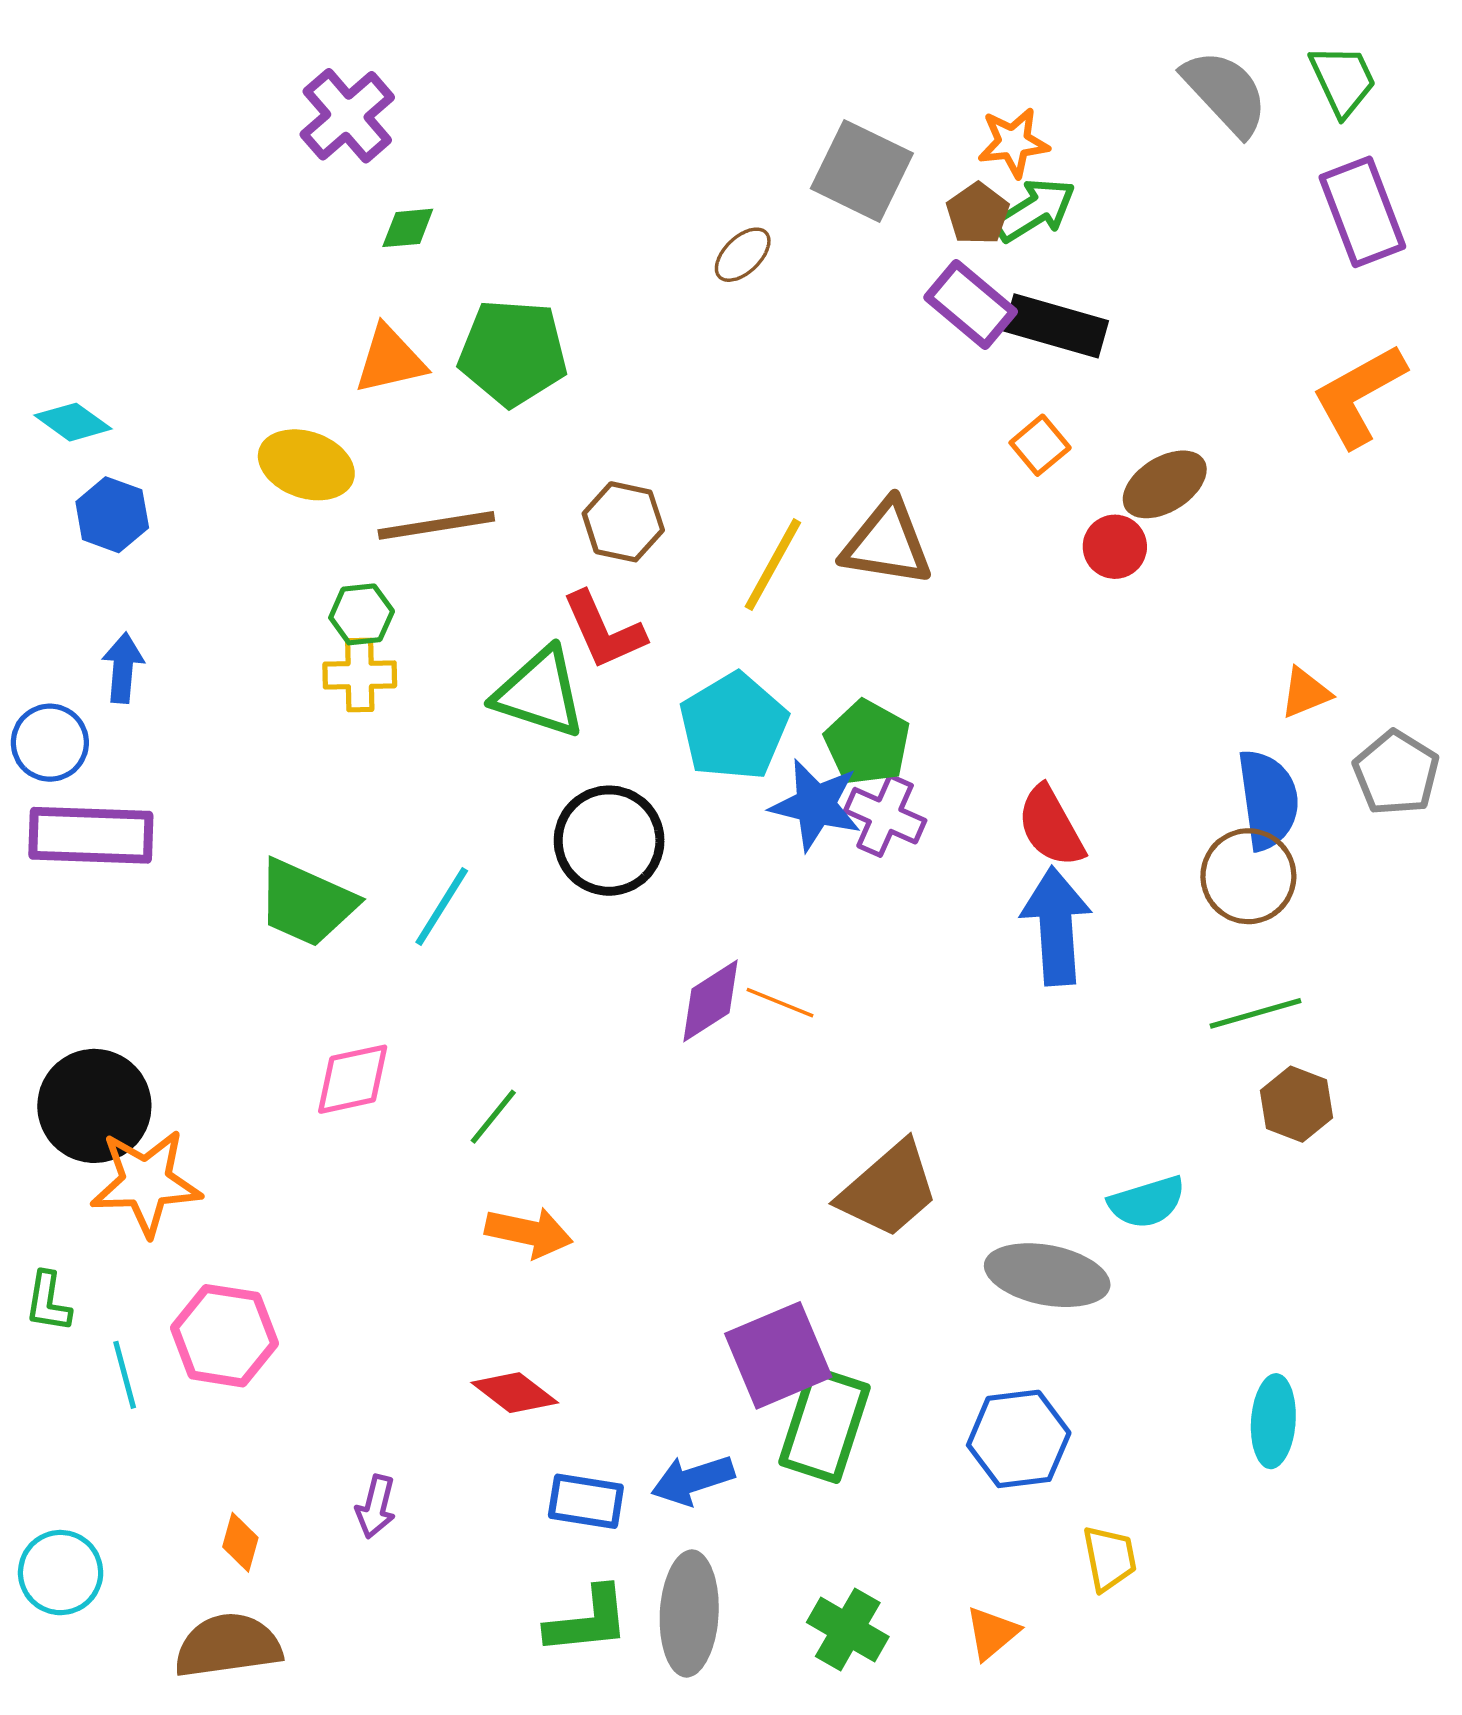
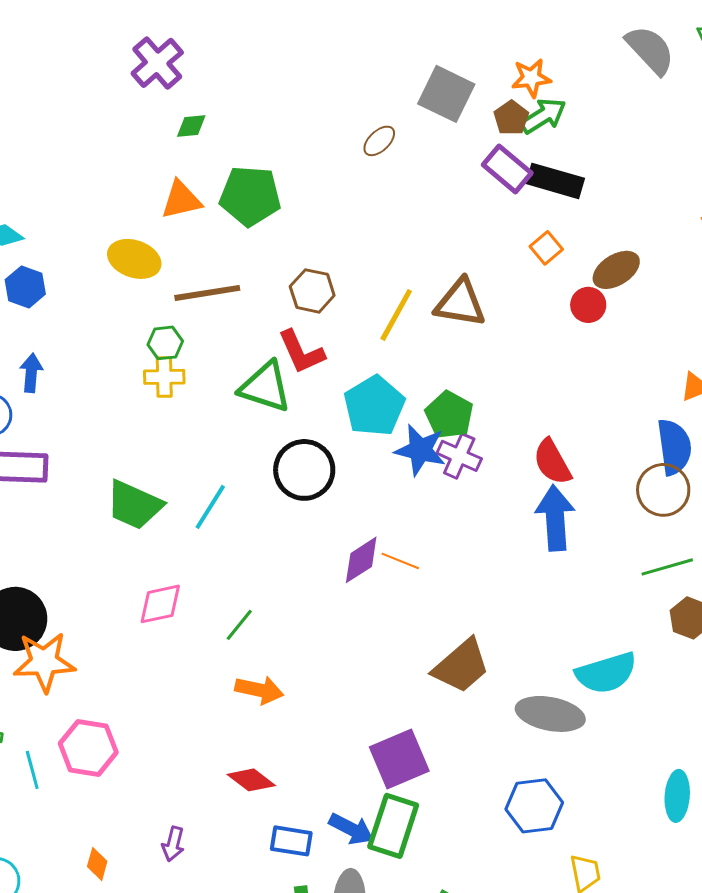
cyan semicircle: (1147, 1202) -> (606, 673), size x1.4
green rectangle: (825, 1425) -> (393, 826), moved
blue arrow: (693, 1480) -> (351, 829), turned -135

